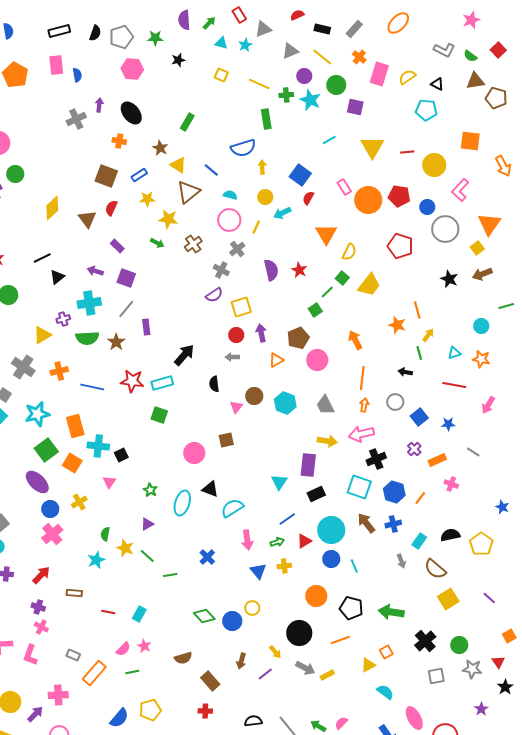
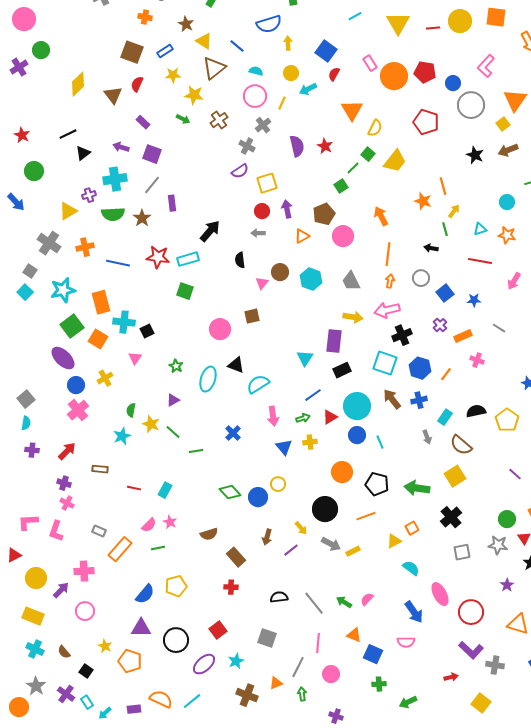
yellow circle: (434, 165) -> (460, 21), moved
yellow square: (448, 599) -> (455, 476), moved
green circle: (459, 645) -> (507, 519), moved

